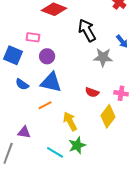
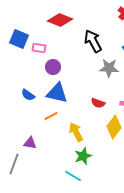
blue square: (13, 55) -> (19, 39), moved
cyan line: (55, 152) -> (73, 176), moved

